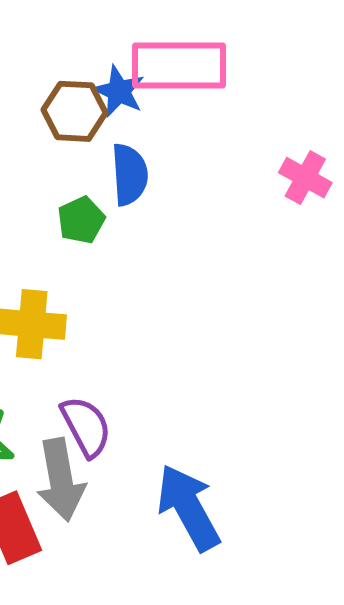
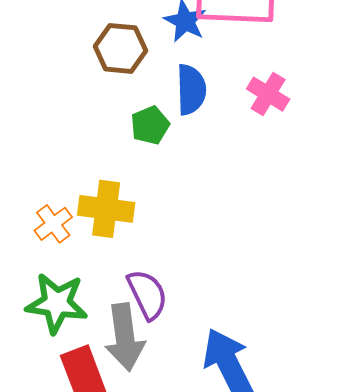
brown hexagon: (74, 111) -> (120, 48), moved
pink cross: (305, 178) -> (268, 94), moved

